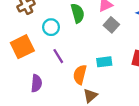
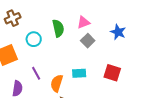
purple line: (58, 56) -> (36, 73), moved

